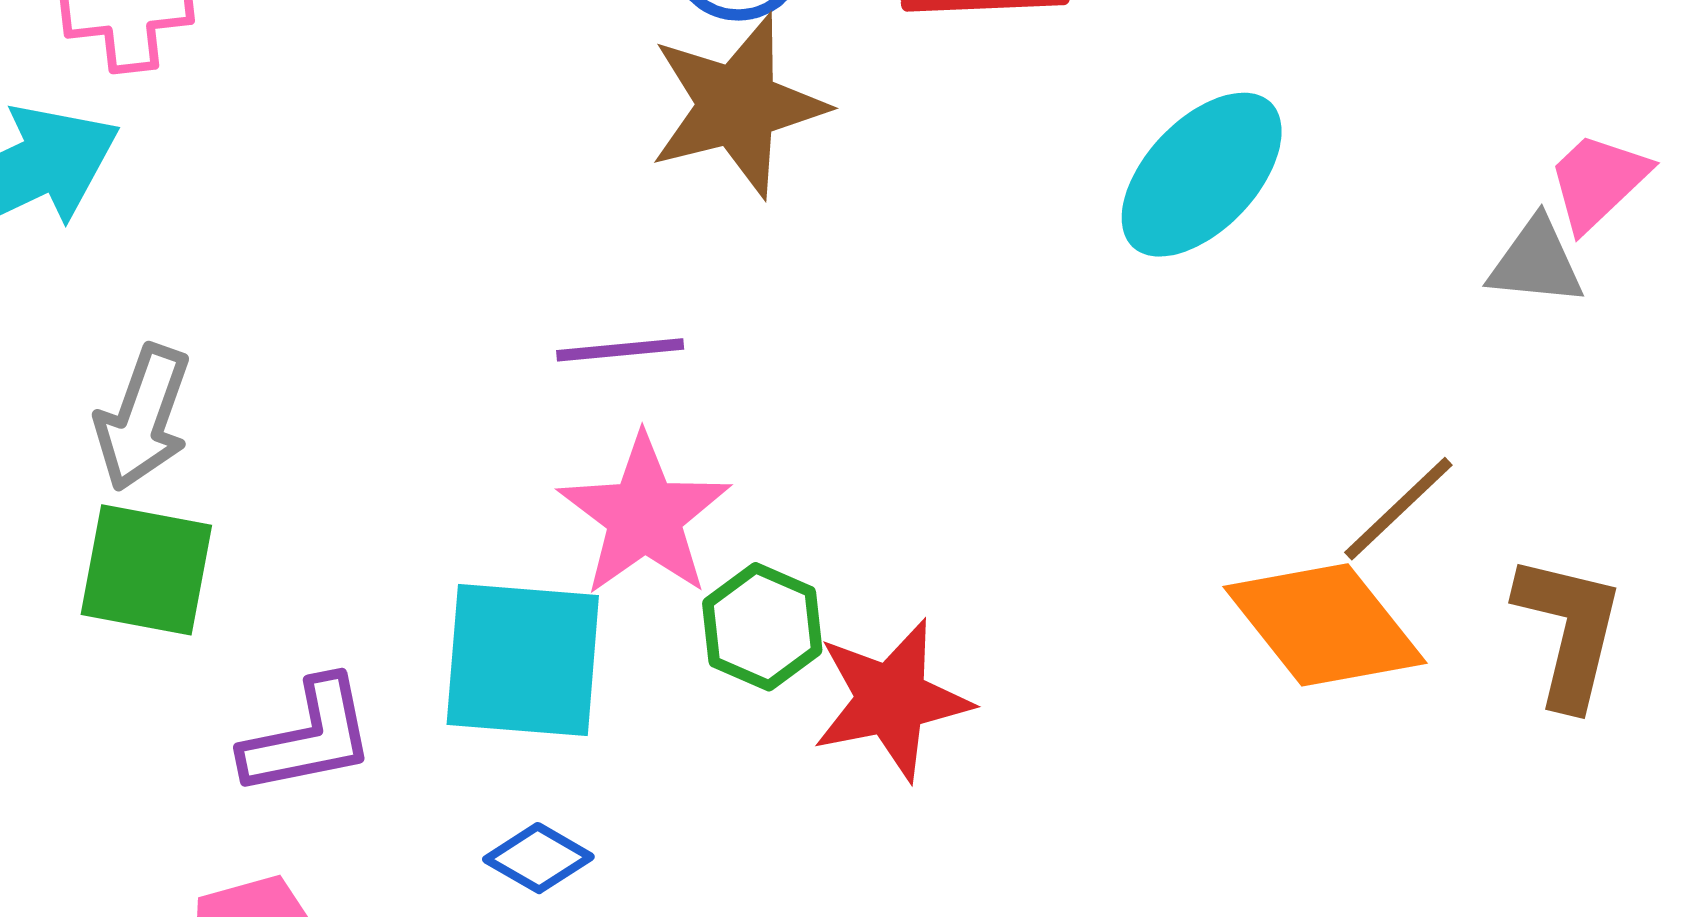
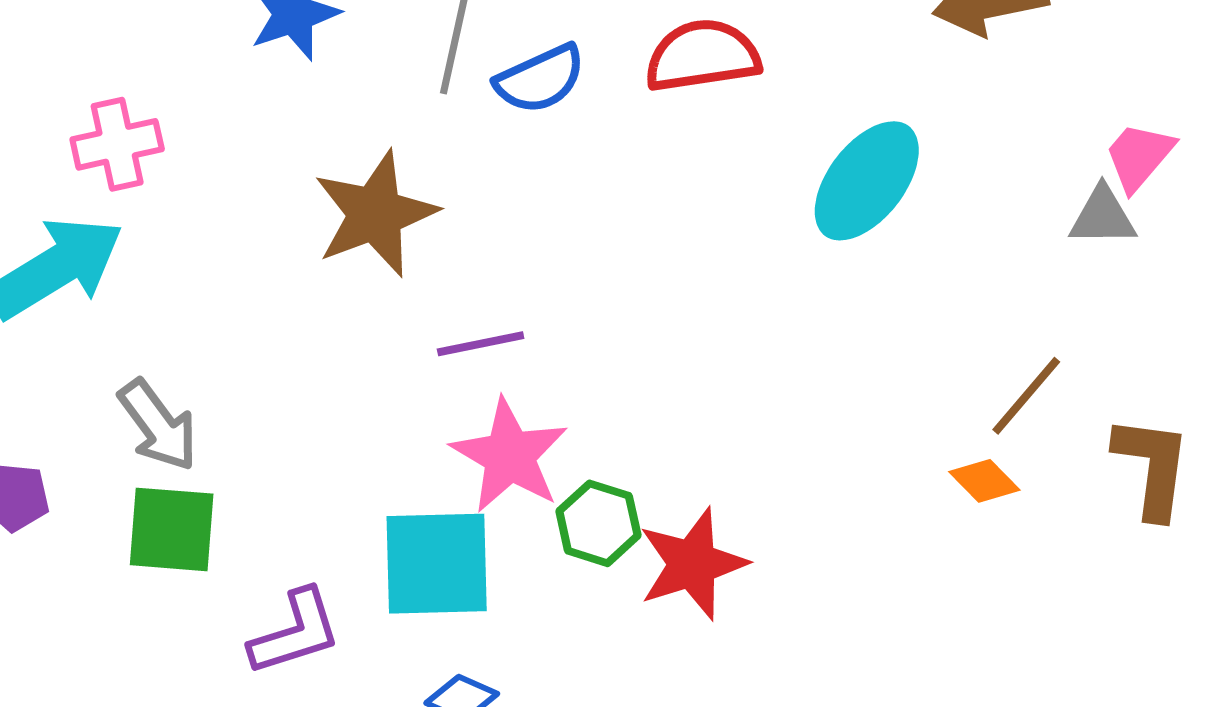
brown star: (737, 106) -> (375, 214), moved
gray arrow: (143, 418) -> (158, 425), turned -50
orange diamond: (1325, 625) -> (984, 481), size x0.5

